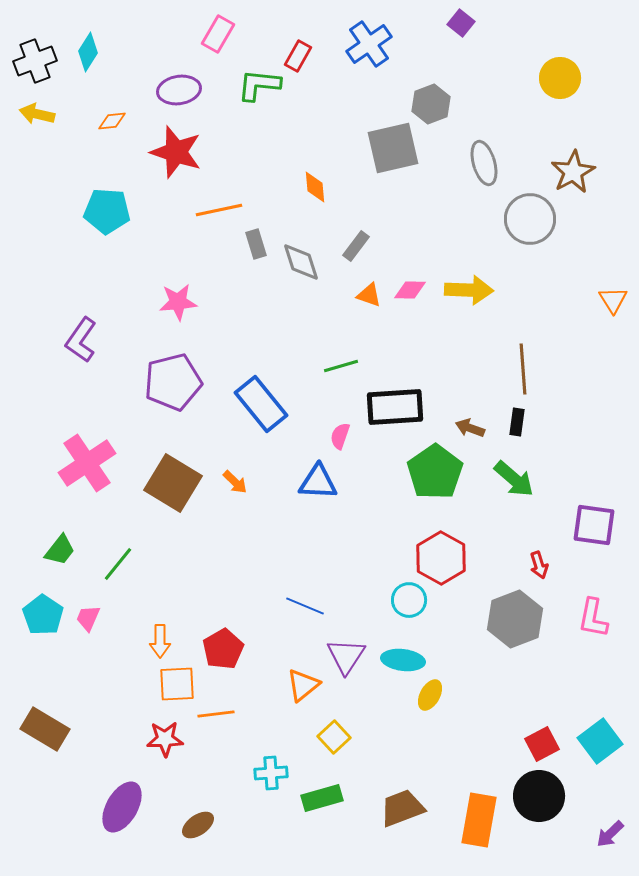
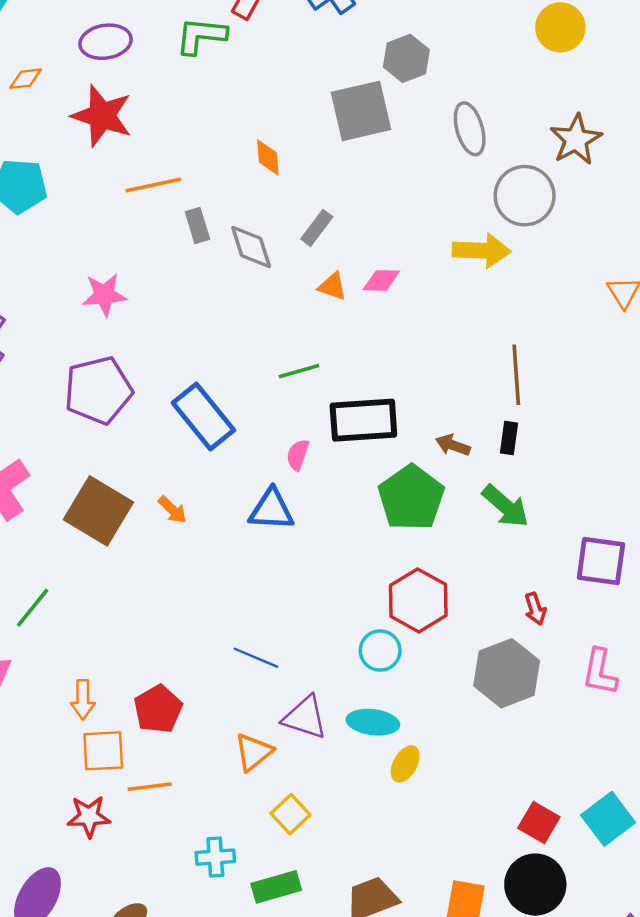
yellow arrow: (469, 290) -> (482, 251), moved
purple triangle: (346, 656) -> (305, 717), turned -45
red square: (542, 744) -> (539, 822), turned -32

